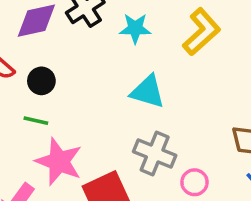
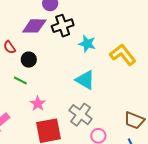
yellow L-shape: (201, 32) -> (123, 55), turned -100
pink star: (59, 162) -> (38, 104), moved, size x0.6

